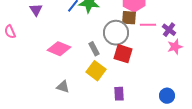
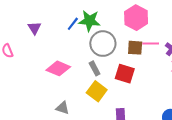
brown square: (129, 18) -> (135, 48), moved
gray circle: (116, 33) -> (103, 44), moved

